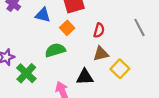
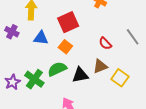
red semicircle: (99, 30) -> (105, 43), moved, turned 128
green cross: (26, 73) -> (34, 79), moved
black triangle: (85, 77) -> (80, 75), moved

